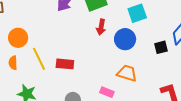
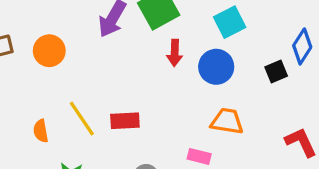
orange circle: (18, 38) -> (49, 51), moved

